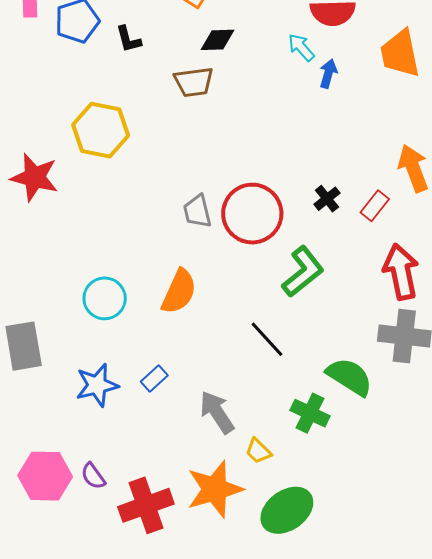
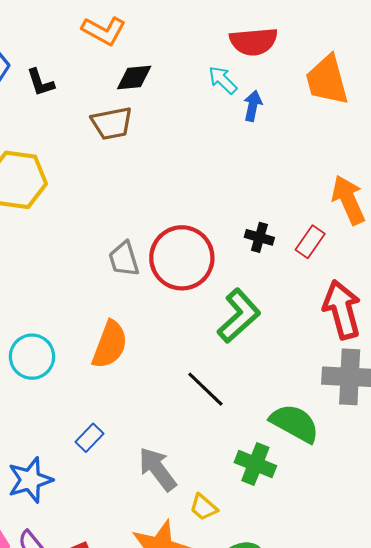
black cross: (327, 199) -> (259, 237), turned -32
blue star: (97, 385) -> (30, 480), moved

